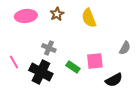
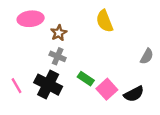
brown star: (57, 14) -> (59, 33), moved
pink square: (95, 61) -> (107, 89), moved, turned -36
pink line: (14, 62) -> (16, 86), moved

